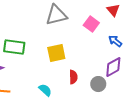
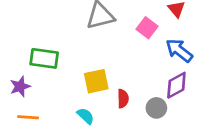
blue arrow: (115, 41) -> (179, 50), size x1.5
yellow square: (56, 53) -> (96, 81), moved

